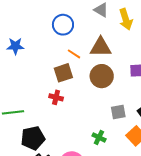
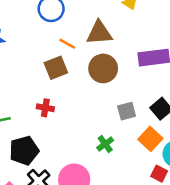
red cross: (56, 97) -> (45, 108), moved
green cross: (99, 137) -> (105, 144), turned 32

